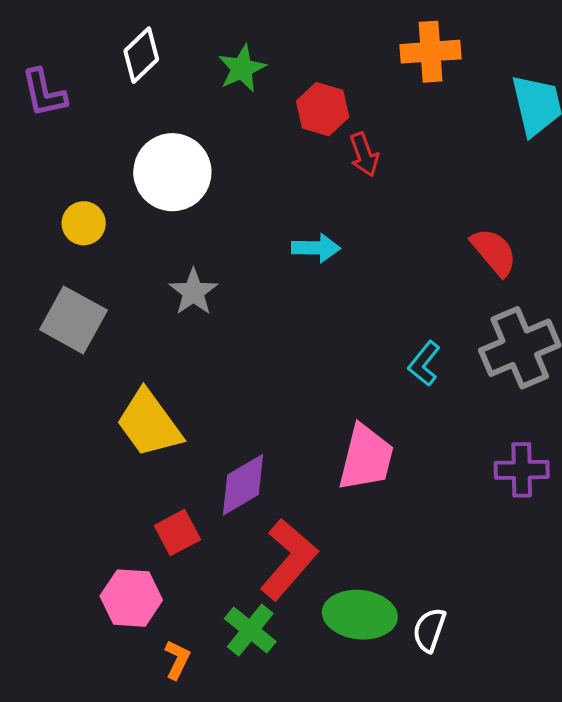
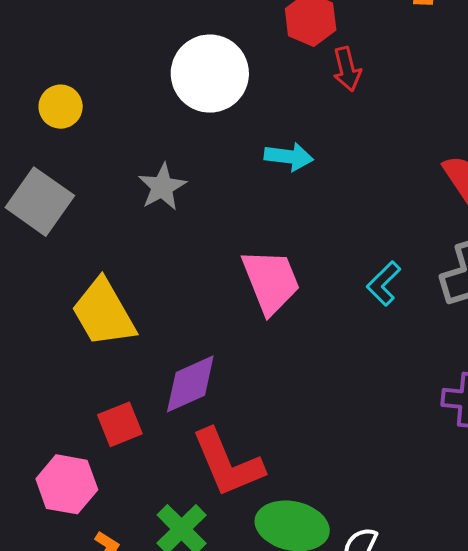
white circle: (172, 172) -> (210, 74), moved
pink trapezoid: (366, 458) -> (271, 281), moved, turned -42
red L-shape: (289, 559) -> (227, 463), turned 110

